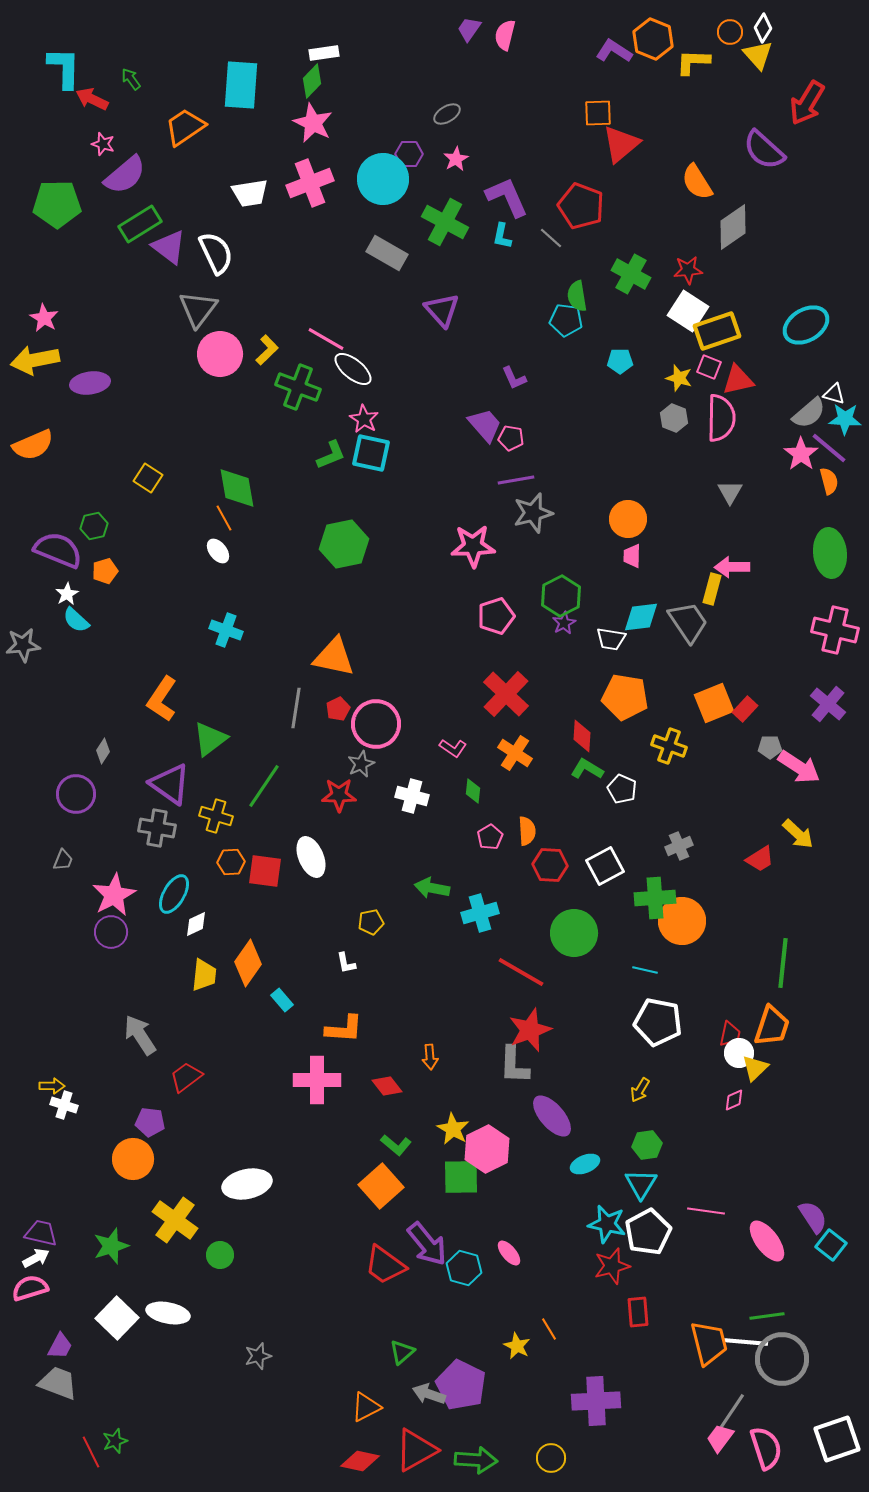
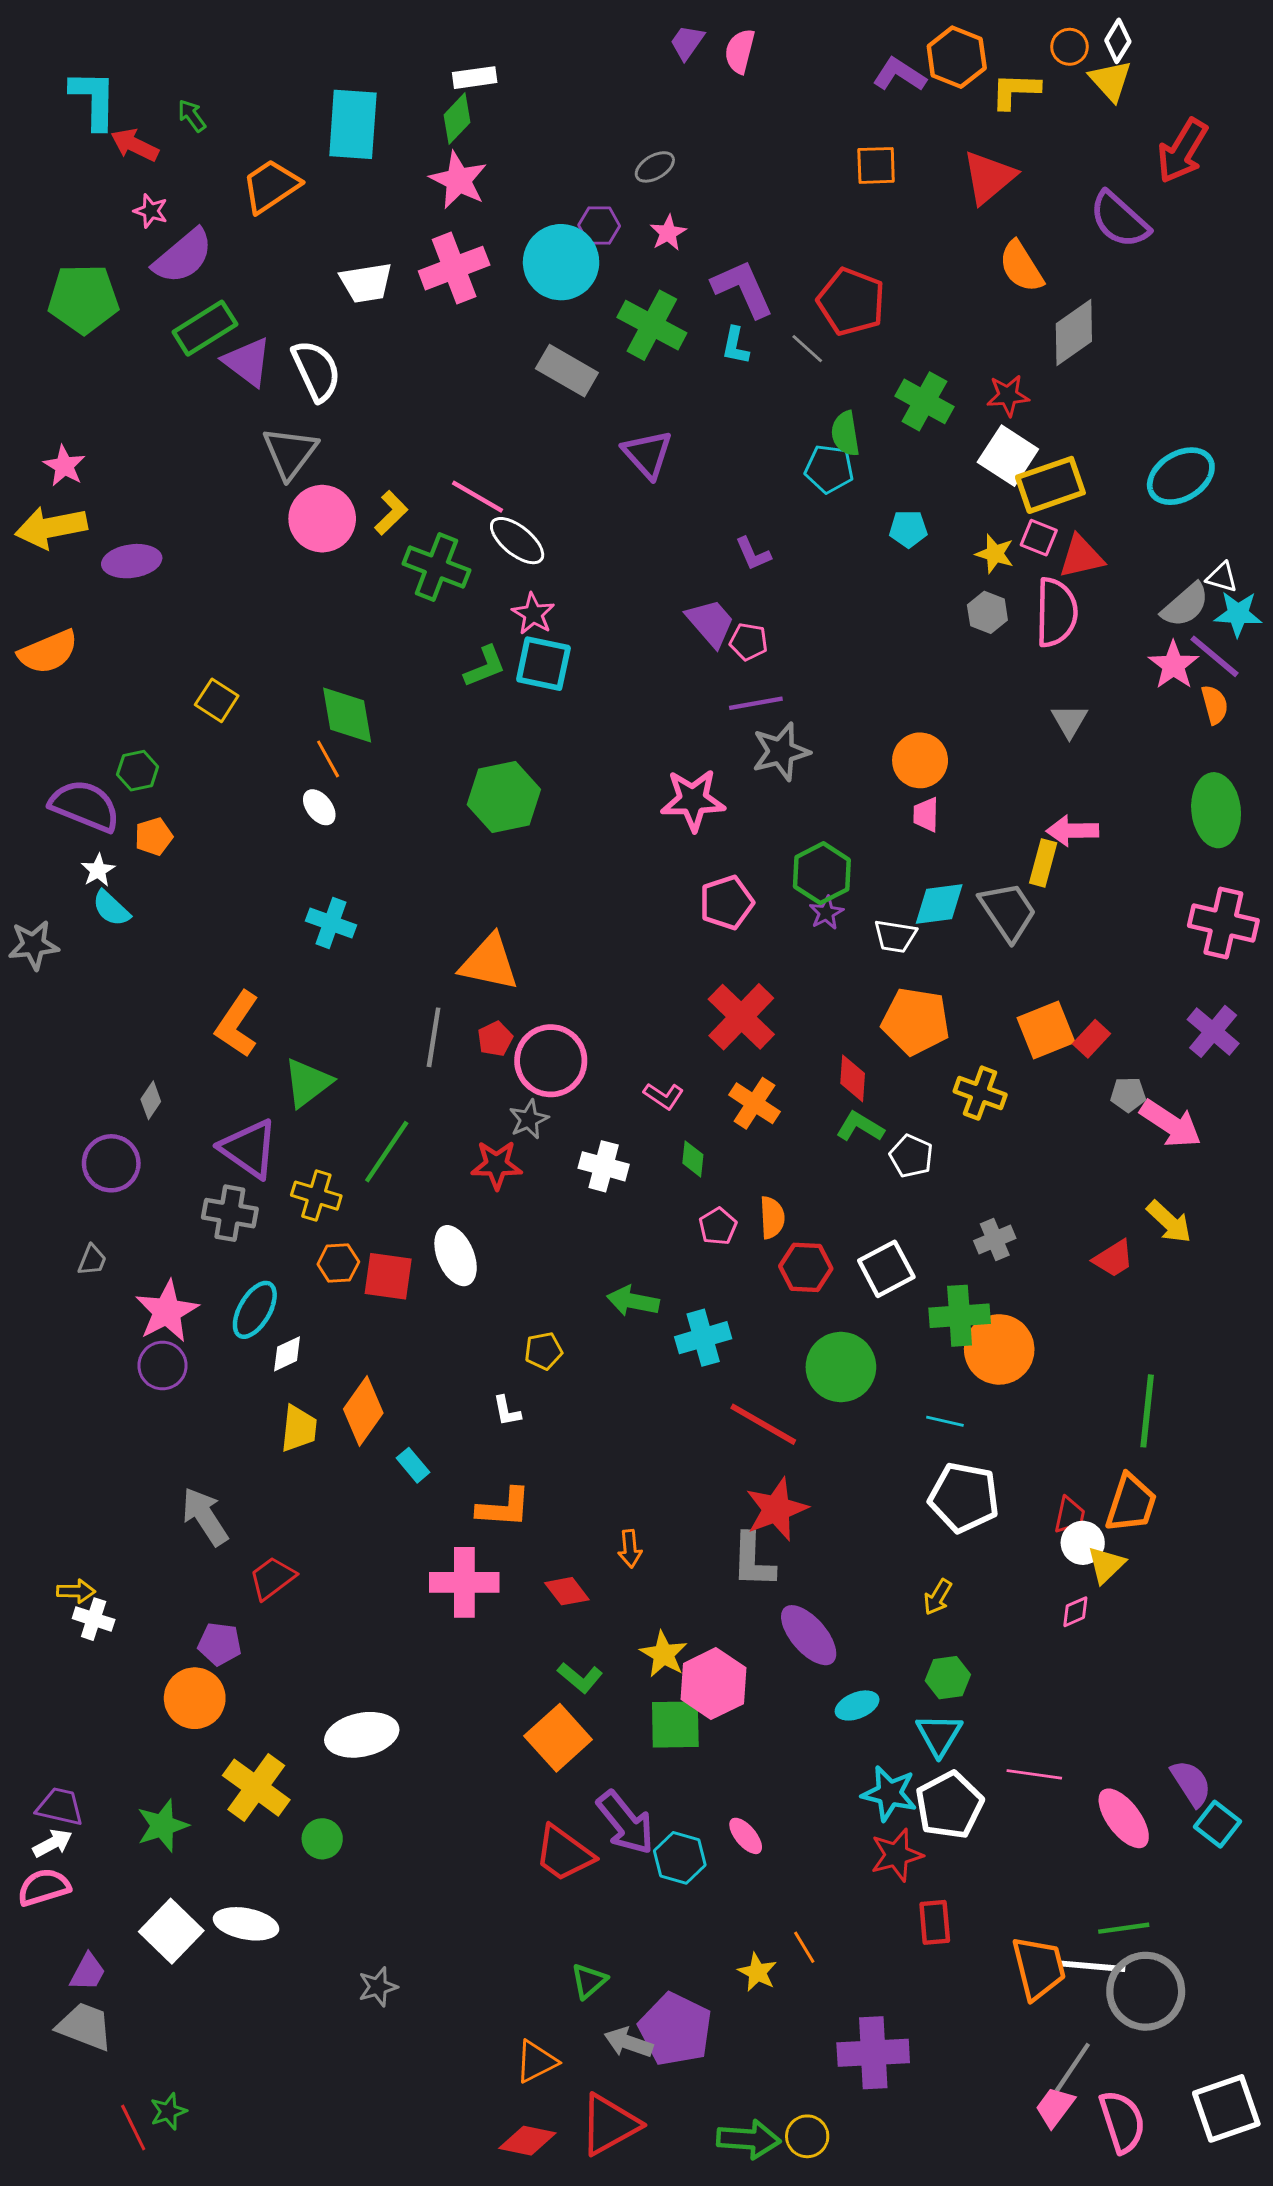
red triangle: (621, 144) -> (989, 177), moved
green arrow: (476, 1460) -> (749, 2139), moved

